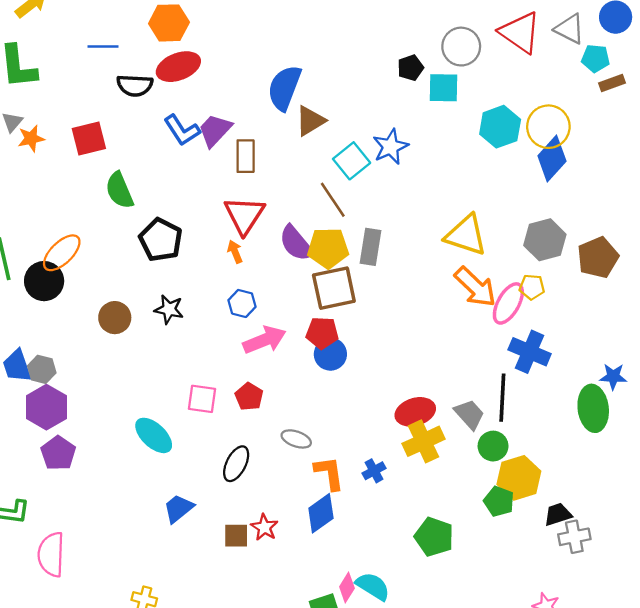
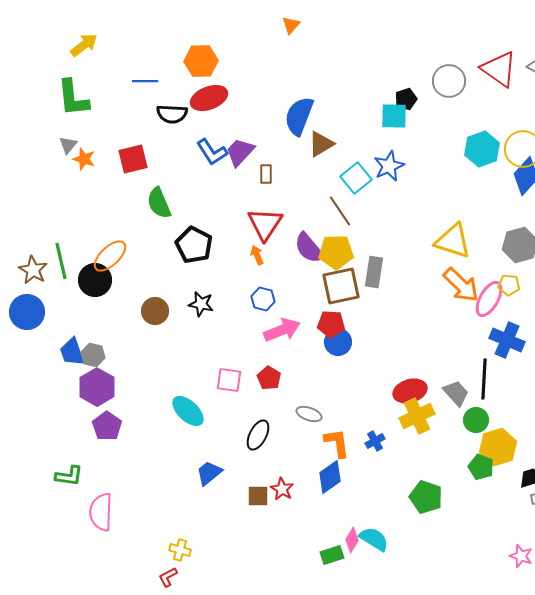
cyan square: (444, 88) -> (394, 116), moved
orange star: (31, 138) -> (84, 159), turned 30
brown rectangle: (246, 156) -> (266, 174), size x0.7
gray rectangle: (370, 247) -> (374, 272), moved

